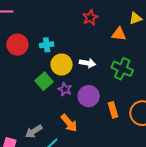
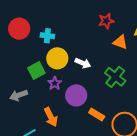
red star: (90, 18) -> (106, 21), moved
orange rectangle: (113, 110) -> (97, 115), turned -56
gray arrow: (34, 131) -> (19, 95), moved

